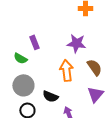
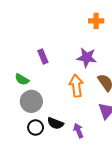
green semicircle: (20, 58) -> (22, 79), moved
black semicircle: (50, 96) -> (55, 123), moved

